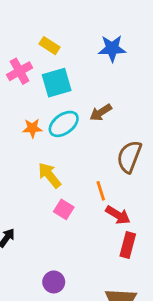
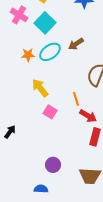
pink cross: (20, 71) -> (19, 15), turned -30
cyan square: (57, 83) -> (45, 23), turned -30
purple circle: (54, 282) -> (53, 165), moved

